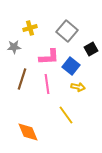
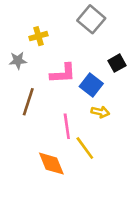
gray square: (67, 31) -> (91, 19), moved
pink line: (47, 84) -> (67, 126), moved
orange diamond: (28, 132) -> (51, 164), moved

